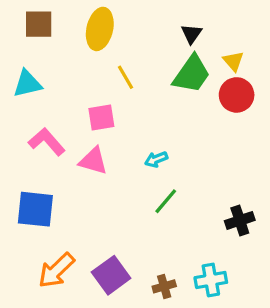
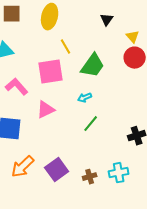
green trapezoid: (192, 74) -> (93, 66), moved
pink square: (101, 117) -> (51, 72), size x1.5
pink triangle: (93, 161) -> (46, 110), moved, turned -42

